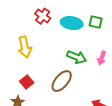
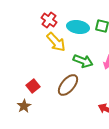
yellow arrow: (25, 47) -> (56, 42), moved, turned -30

